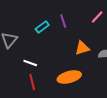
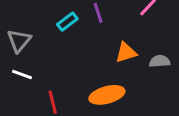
white line: (30, 63) -> (22, 74), moved

